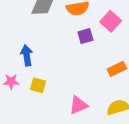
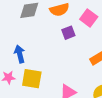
yellow square: (38, 85) -> (32, 79), size x1.5

